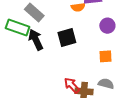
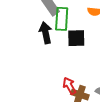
green rectangle: (18, 27) -> (62, 19), moved, turned 60

